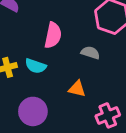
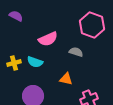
pink semicircle: (53, 35) -> (48, 39), turned 54

